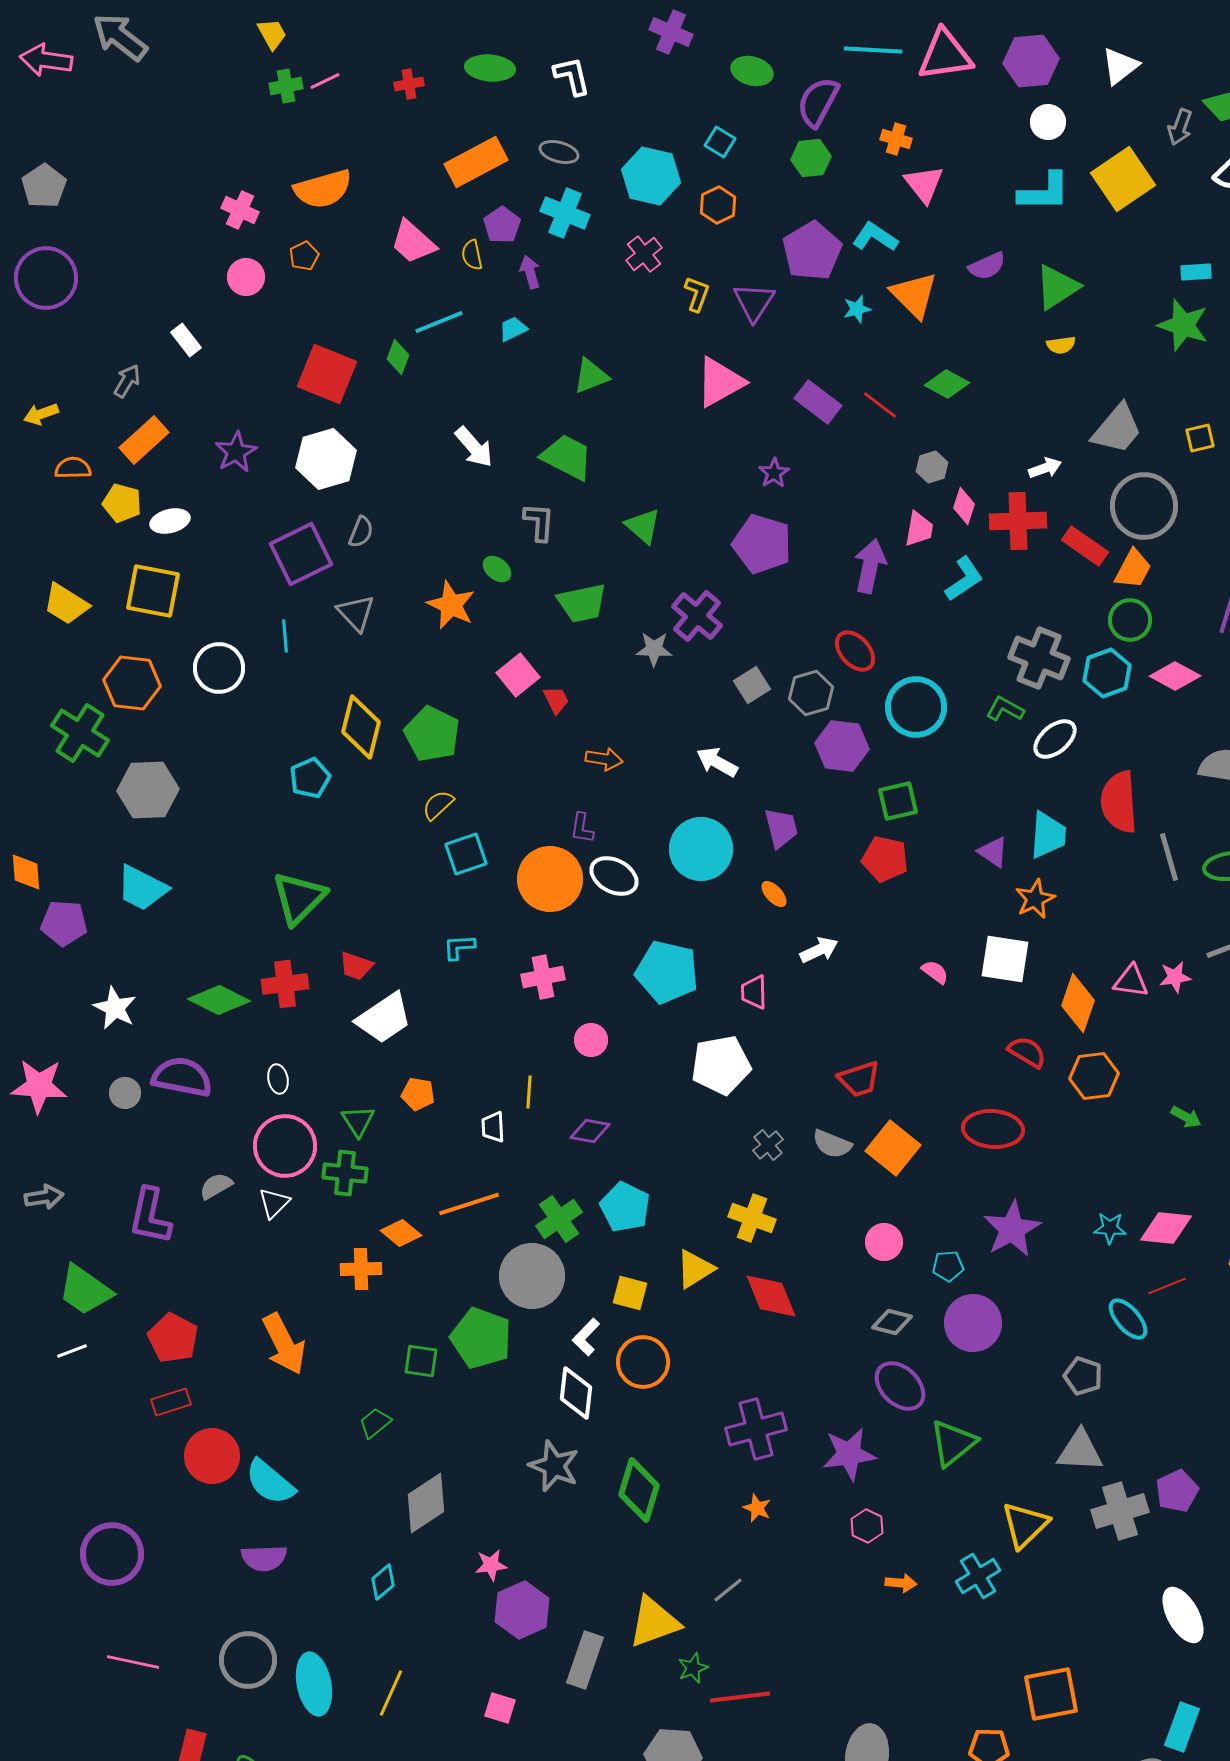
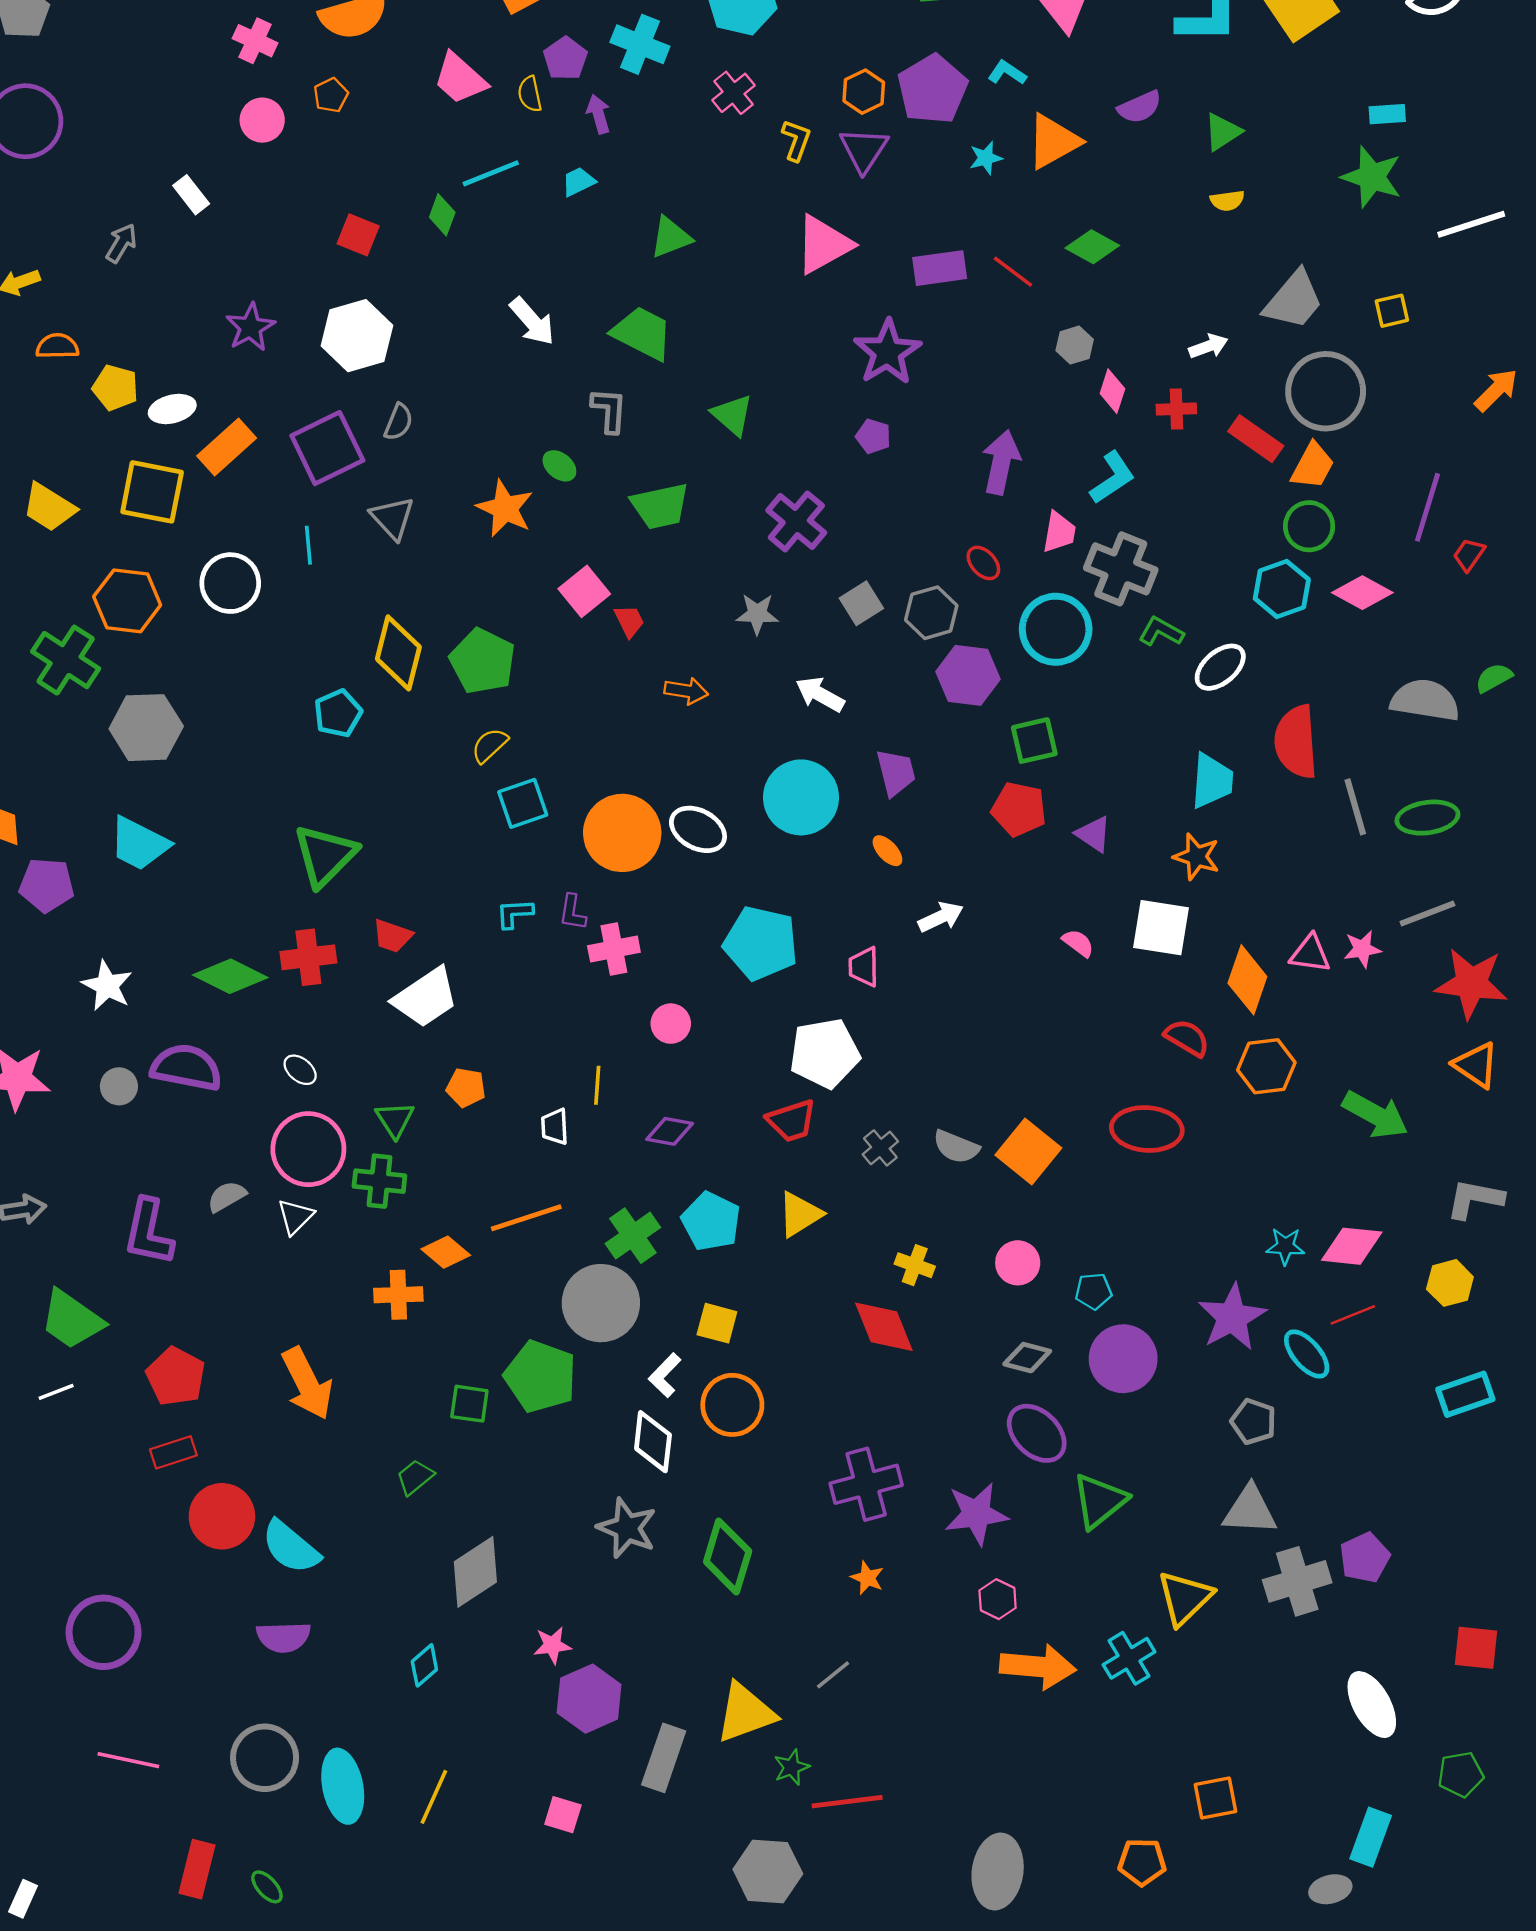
orange hexagon: (718, 205) -> (864, 92), moved
cyan L-shape: (875, 237) -> (1007, 73), size x0.7
green triangle: (1057, 287) -> (1223, 132), size x0.7
orange triangle: (914, 295) -> (1053, 141), turned 46
red square: (327, 374) -> (358, 235), size x0.6
purple rectangle: (818, 402) -> (940, 268), turned -45
orange rectangle: (144, 440) -> (227, 447), moved
purple star: (774, 473) -> (887, 352), size x1.8
red cross: (1018, 521) -> (1176, 409), size x0.6
pink trapezoid: (919, 529) -> (1059, 532), moved
purple pentagon: (762, 544) -> (873, 436), size x0.5
gray star: (654, 649) -> (757, 614), moved
red ellipse: (855, 651) -> (983, 563), size x0.7
gray cross: (1039, 658) -> (1121, 569), moved
purple L-shape: (582, 828) -> (572, 912), moved
purple triangle: (993, 852) -> (1094, 834), moved
orange star: (1035, 899) -> (1197, 857), turned -30
white ellipse: (278, 1079) -> (300, 1070), turned -40
red trapezoid: (859, 1079) -> (792, 1121), moved
green arrow: (1186, 1117) -> (1375, 1115), size x1.8
yellow cross: (752, 1218) -> (915, 1265), moved, size x0.7
purple star: (1012, 1229) -> (1232, 1317), moved
yellow triangle: (695, 1269) -> (800, 1214), moved
orange arrow: (901, 1583) -> (1038, 1667), size x2.0
orange square: (1051, 1694) -> (1215, 1798), size x0.7

